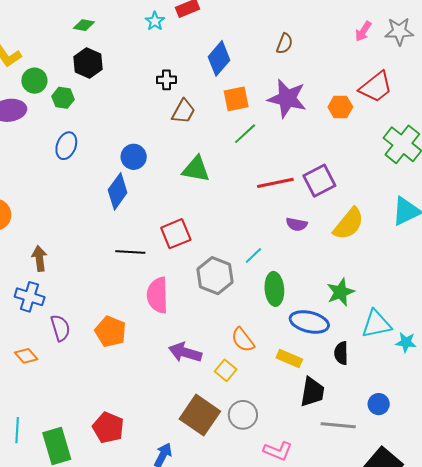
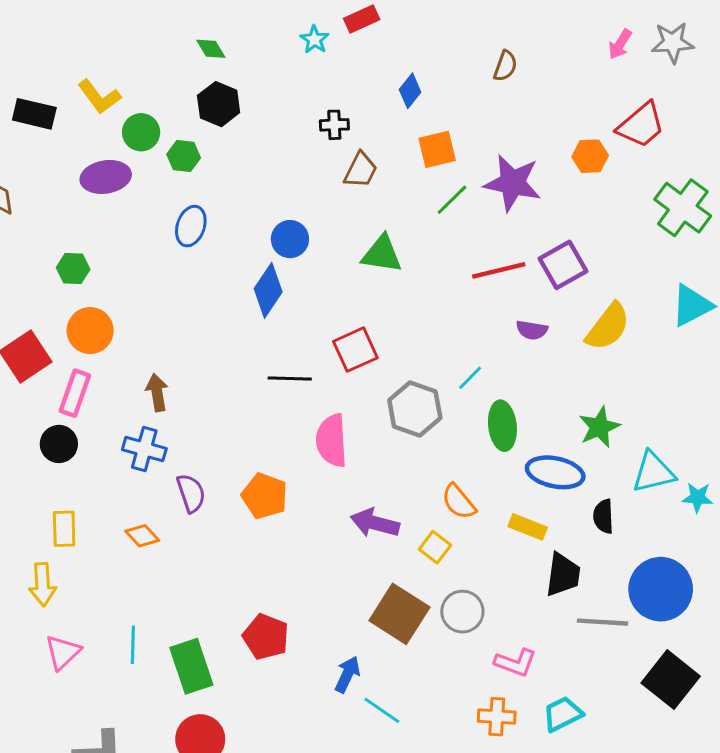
green diamond: (84, 25) -> (211, 49), turned 50
blue diamond: (219, 58) -> (410, 91), size x0.7
purple star: (287, 99) -> (513, 183), moved
blue circle: (379, 404) -> (661, 589), size x2.0

